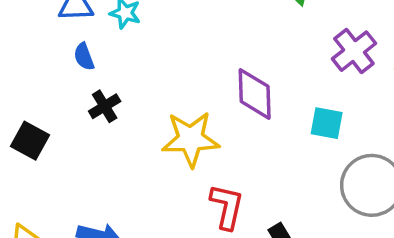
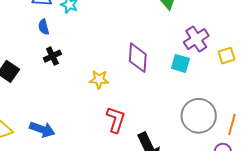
cyan square: (327, 123) -> (180, 63), moved
yellow star: (191, 139) -> (99, 79), size x0.6

